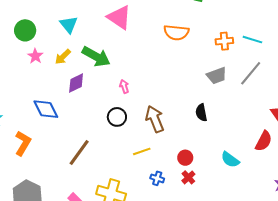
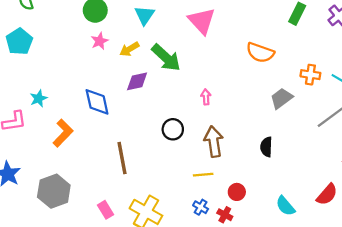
gray trapezoid: (217, 76) -> (281, 98), moved, turned 150
pink arrow: (124, 86) -> (206, 97), moved
yellow line: (142, 151) -> (203, 175), moved
brown line: (79, 152) -> (122, 158), turned -60
red cross: (188, 177) -> (225, 215), moved, turned -32

